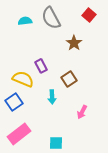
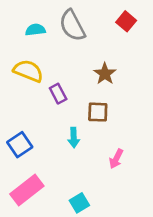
brown star: (74, 43) -> (105, 74), moved
yellow semicircle: (23, 79) -> (28, 71), moved
brown square: (69, 79) -> (98, 112), turned 35
cyan square: (56, 143) -> (79, 203), turned -32

